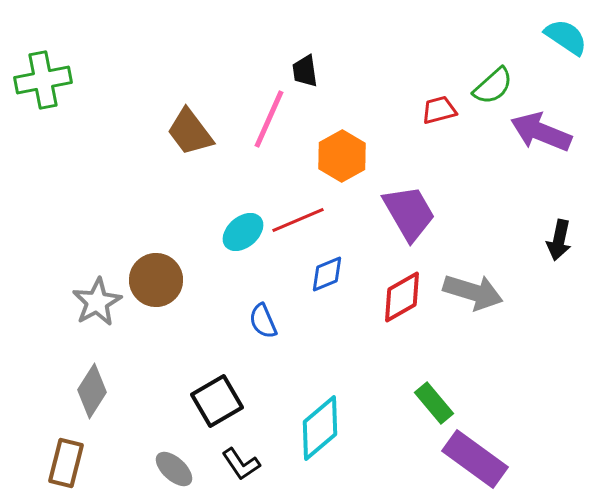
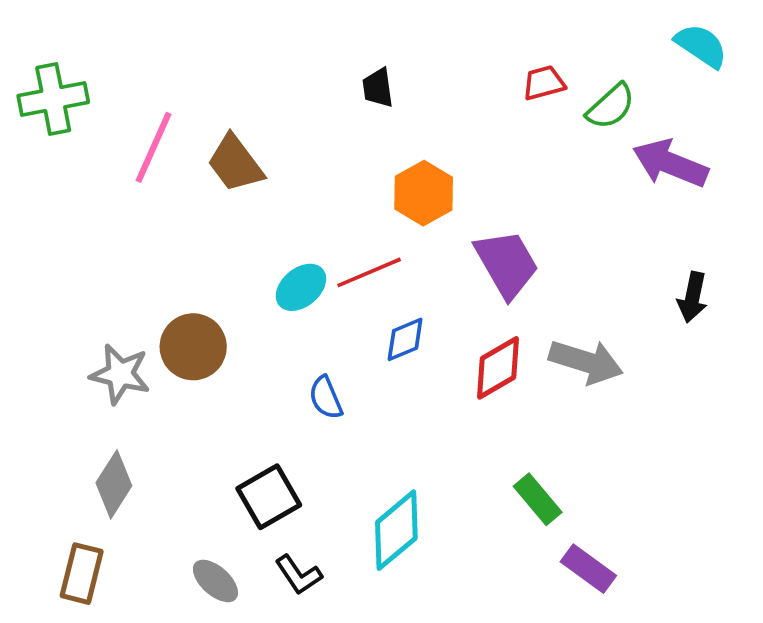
red trapezoid: (439, 110) -> (544, 83), moved
pink line: (269, 119) -> (154, 147), moved
gray star: (97, 302) -> (120, 374), turned -30
purple rectangle: (475, 459) -> (588, 569), size x0.7

